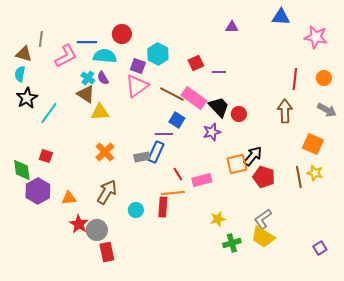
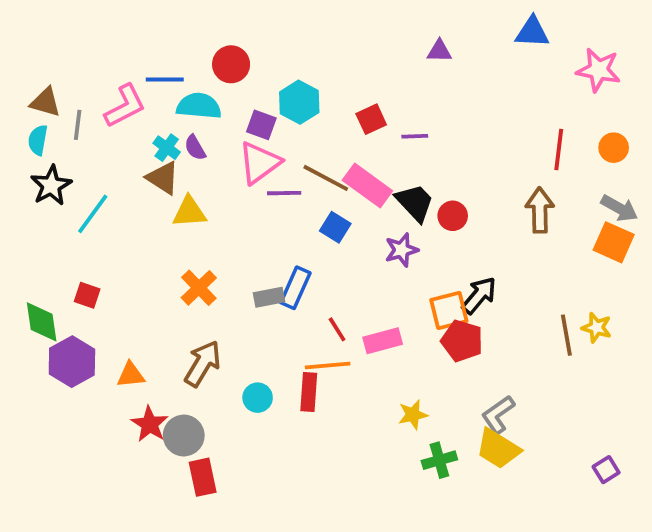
gray line: (41, 39) -> (78, 125), moved
purple line: (164, 134) -> (284, 193), moved
orange square: (313, 144) -> (614, 242), moved
red pentagon: (264, 177) -> (462, 341), moved

